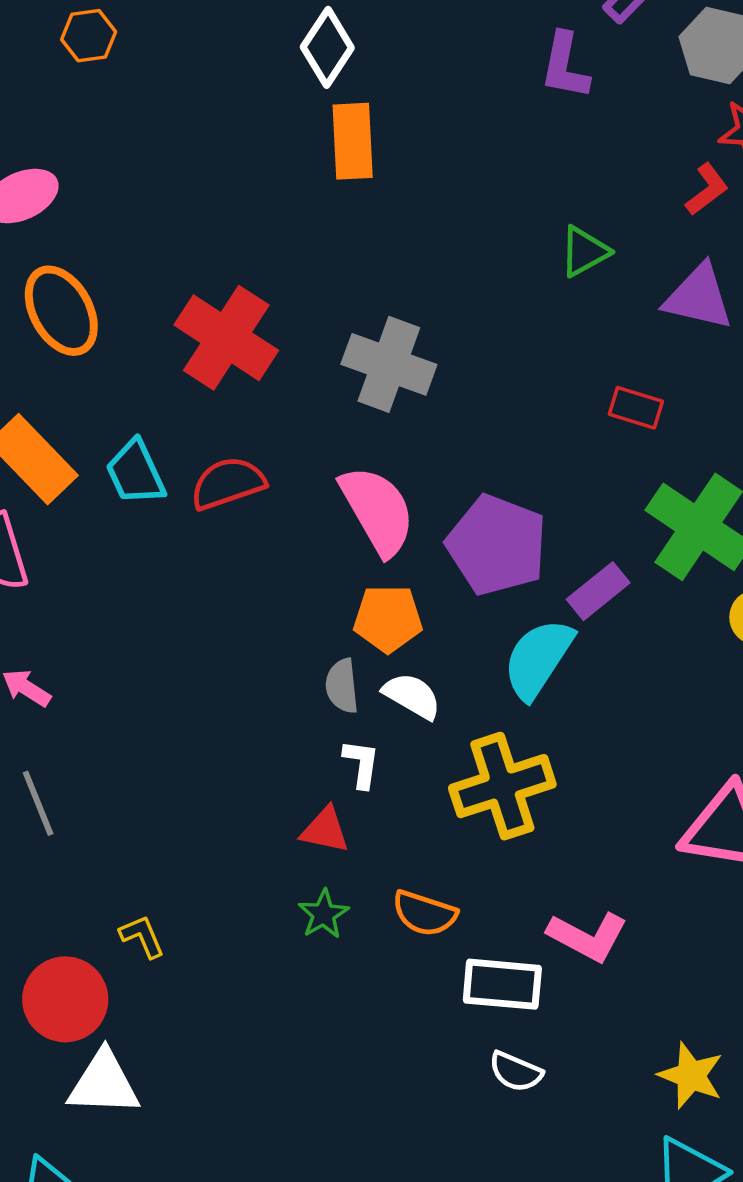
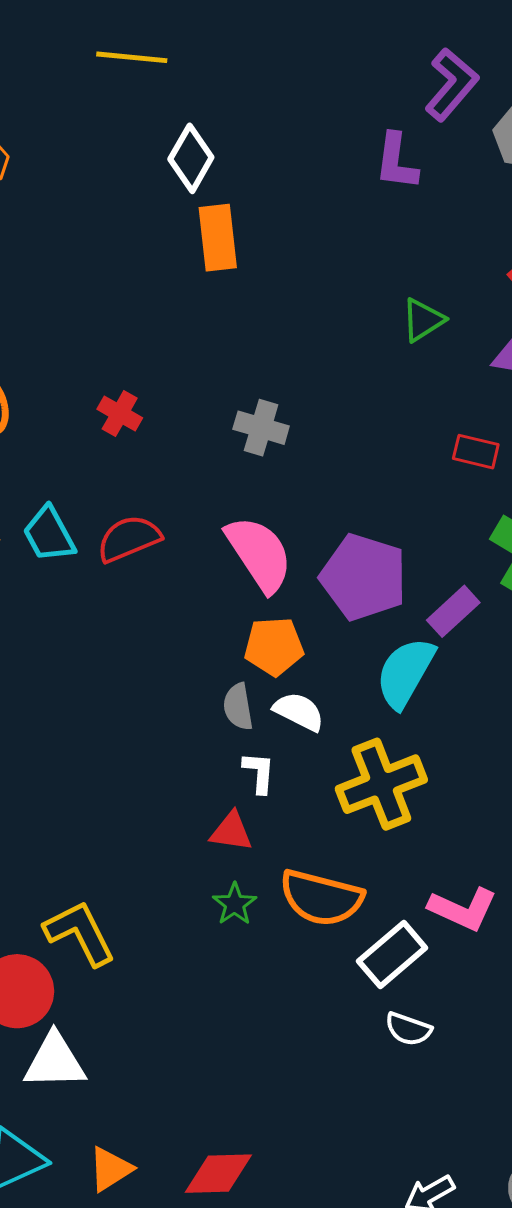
red cross: (226, 338) -> (120, 413), size x0.5
gray cross: (389, 364) -> (261, 428), size x0.7
orange semicircle: (424, 913) -> (321, 898), size x1.5
yellow L-shape: (142, 936) -> (80, 933), size x1.8
white rectangle: (502, 984) -> (392, 955), turned -42

